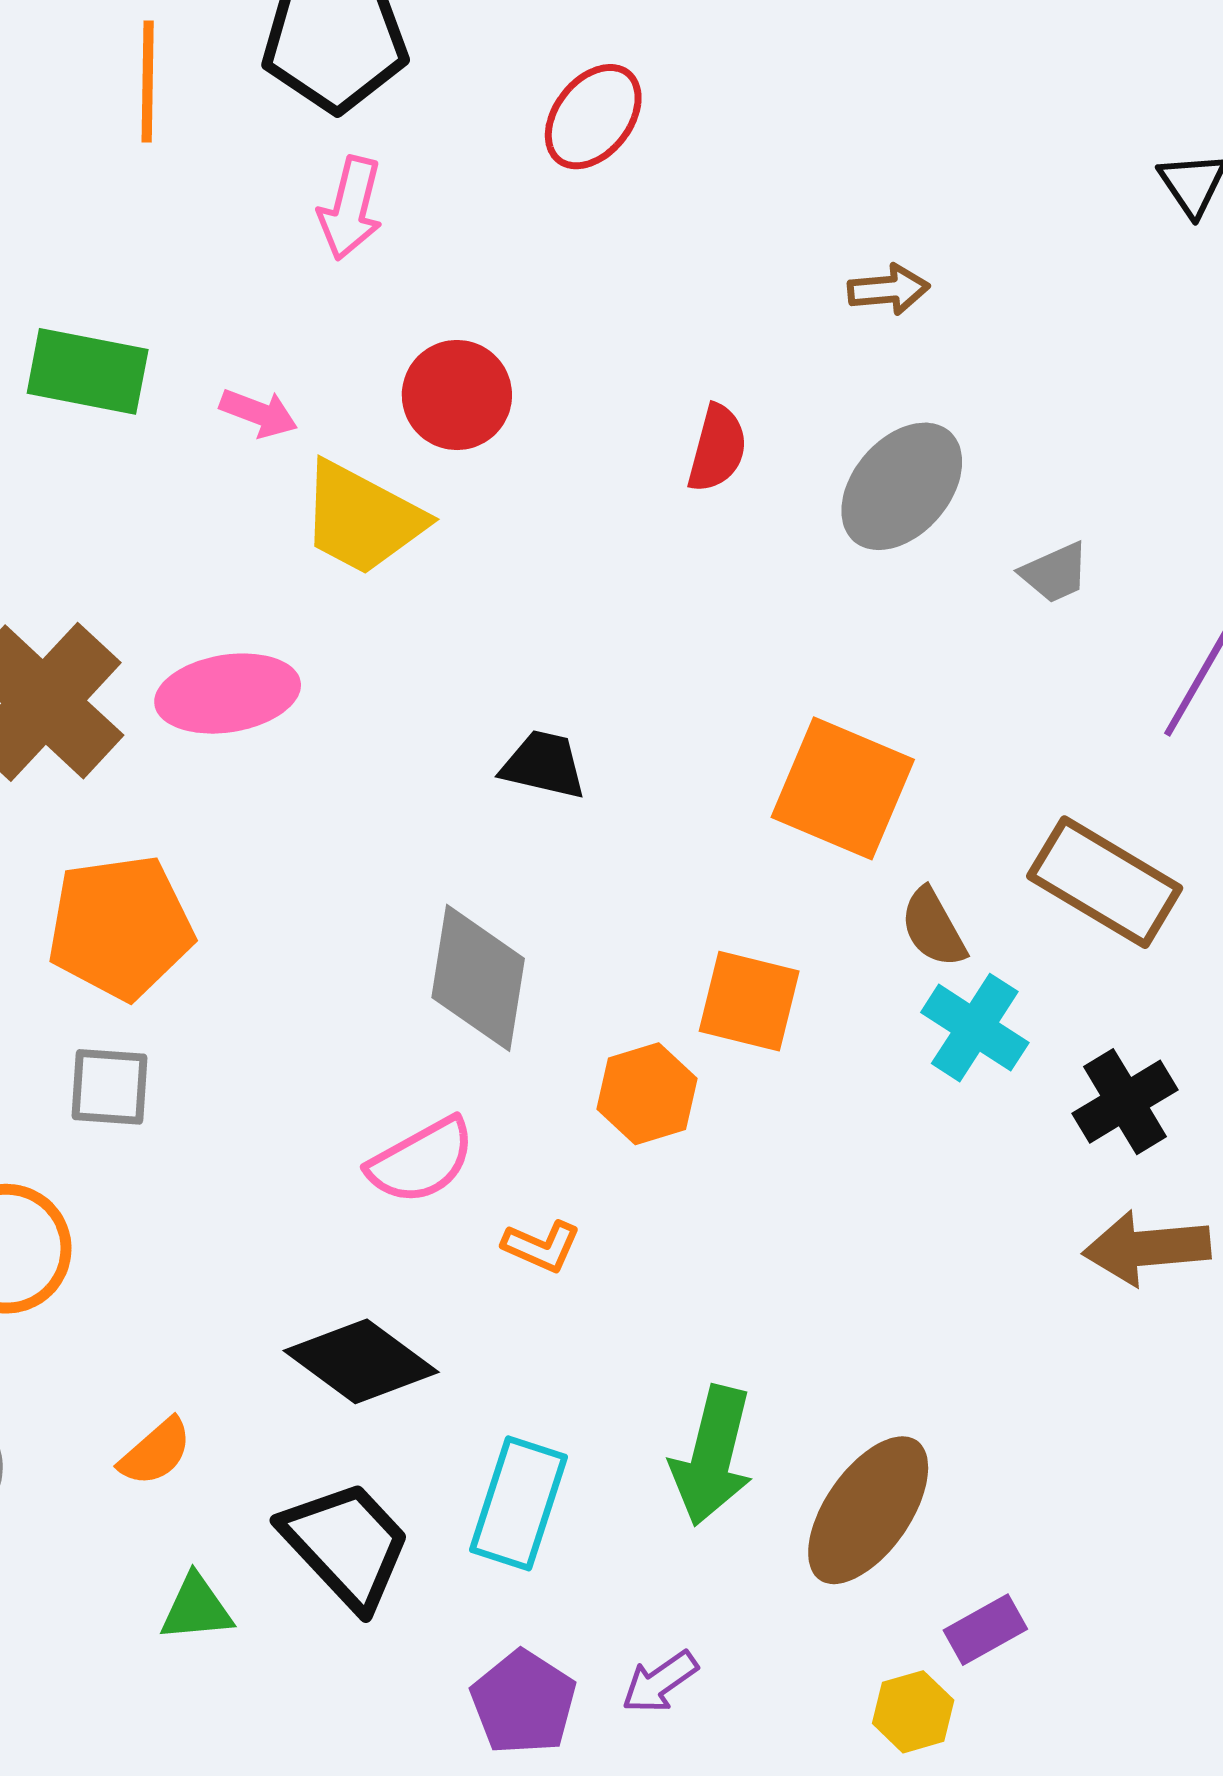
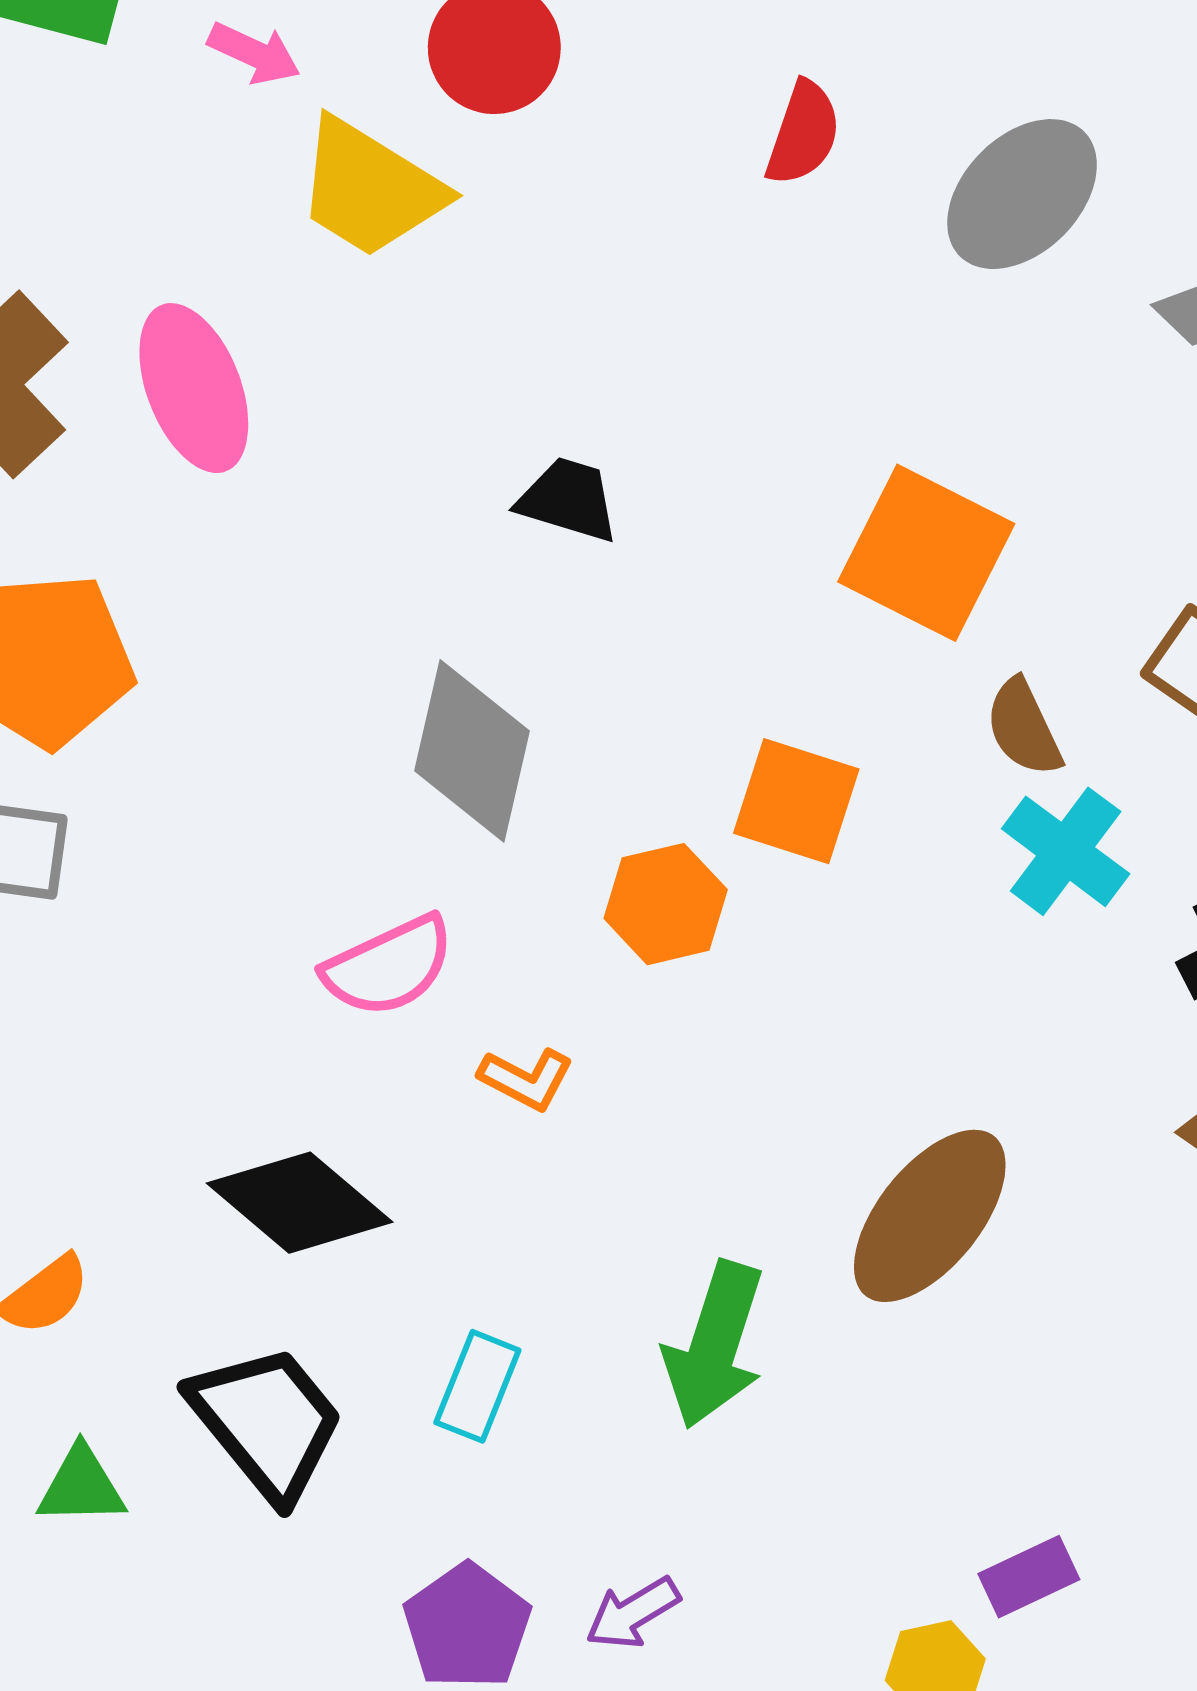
pink ellipse: (228, 694) -> (194, 388), turned 74
cyan rectangle: (518, 1503) -> (477, 1386), size x0.7
brown ellipse: (868, 1510) -> (930, 1216), moved

